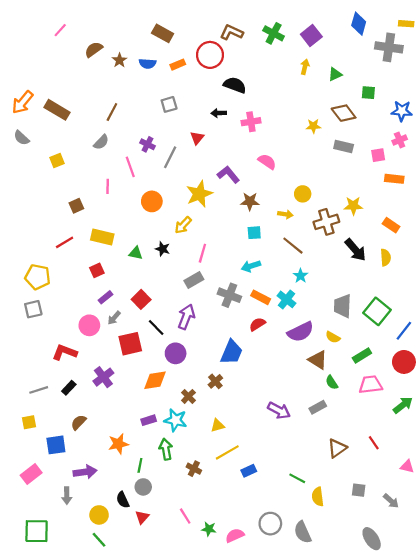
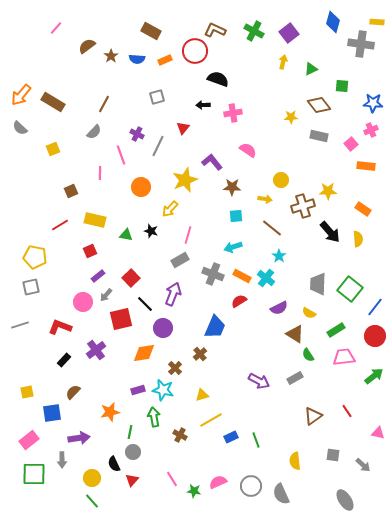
pink square: (378, 155) -> (351, 144), turned -32
purple semicircle: (301, 332) -> (279, 308), size x0.7
gray line: (39, 390) -> (20, 325), moved
green line: (297, 478) -> (256, 440), moved, turned 42
green square: (37, 531) -> (34, 474), moved
pink semicircle: (235, 535) -> (218, 482), moved

